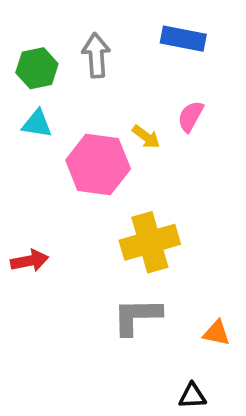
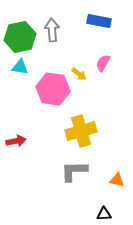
green hexagon: (37, 68) -> (20, 37), size x1.4

